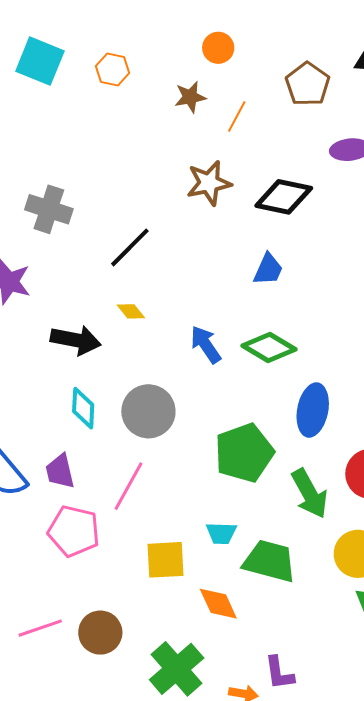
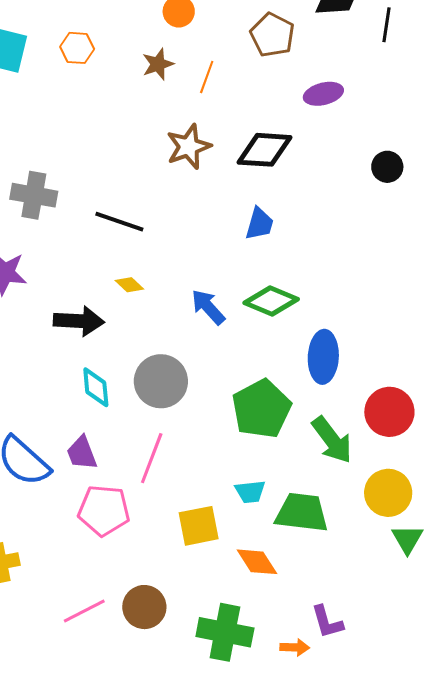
black line: (130, 247) -> (119, 222), turned 72
green cross: (177, 669) -> (225, 632), turned -30

